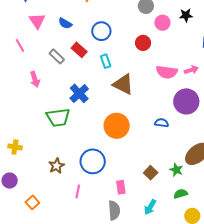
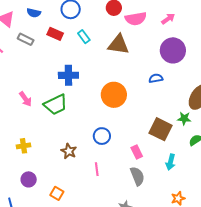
gray rectangle: (57, 56) -> (26, 39), moved
pink semicircle: (167, 72) -> (136, 19), moved
pink arrow: (35, 79) -> (25, 99), moved
brown triangle: (123, 84) -> (118, 45), moved
blue cross: (79, 93) -> (68, 75), turned -30
blue circle: (93, 161) -> (102, 136), size x0.7
brown square: (151, 173) -> (161, 129), size x1.6

